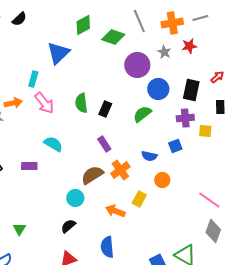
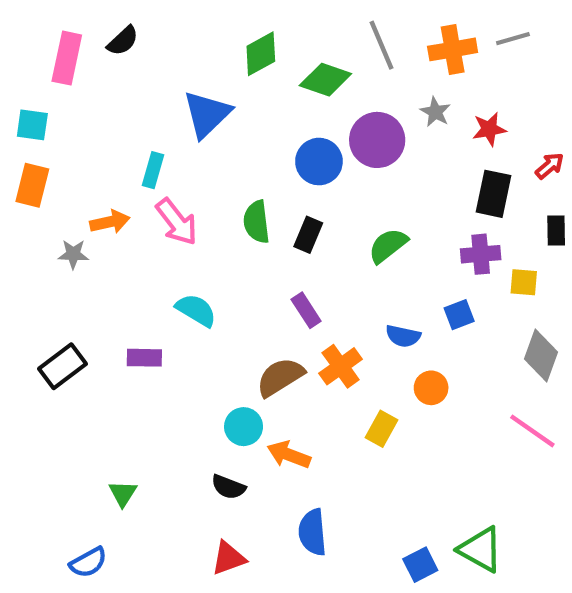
red star: (189, 46) -> (489, 129), moved
blue circle: (158, 89) -> (319, 162), moved
orange arrow: (115, 211) -> (289, 455), moved
black semicircle: (68, 226) -> (228, 487), turned -119
gray diamond: (213, 231) -> (541, 355), moved

